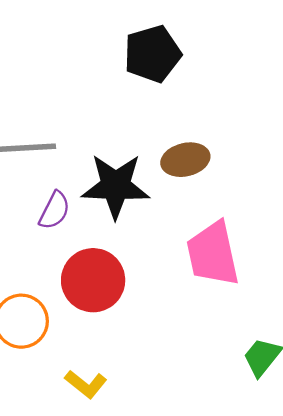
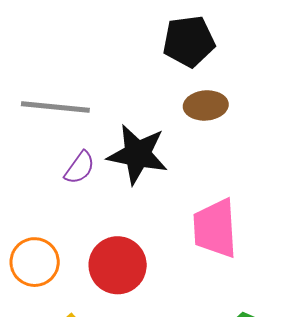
brown ellipse: (185, 160) -> (206, 105), moved
red circle: (93, 280) -> (118, 265), moved

